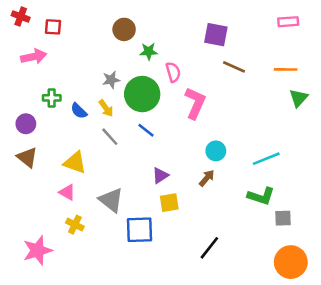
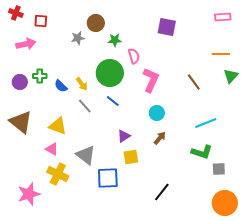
brown line: (234, 67) -> (194, 82), moved, turned 30
gray star: (111, 80) -> (78, 38), moved
purple circle: (26, 124) -> (20, 82), moved
cyan circle: (216, 151) -> (157, 113), moved
brown triangle: (27, 157) -> (21, 122), size x1.4
yellow cross: (75, 225) -> (58, 174), size x1.5

